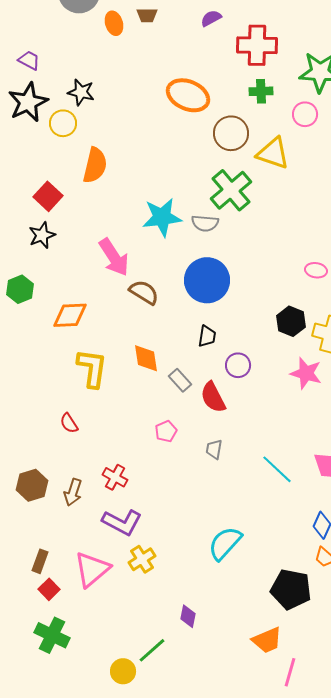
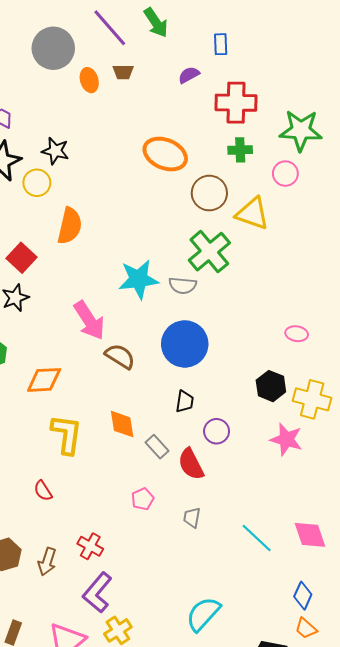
purple L-shape: (122, 522) -> (97, 592), turned 102

